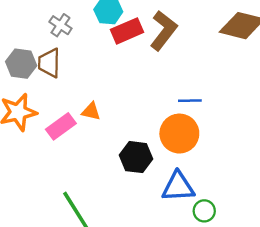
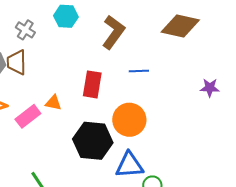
red rectangle: (127, 31) -> (92, 84), moved, turned -56
blue line: (190, 101) -> (139, 71), moved
black hexagon: (136, 157) -> (93, 141), size x1.4

